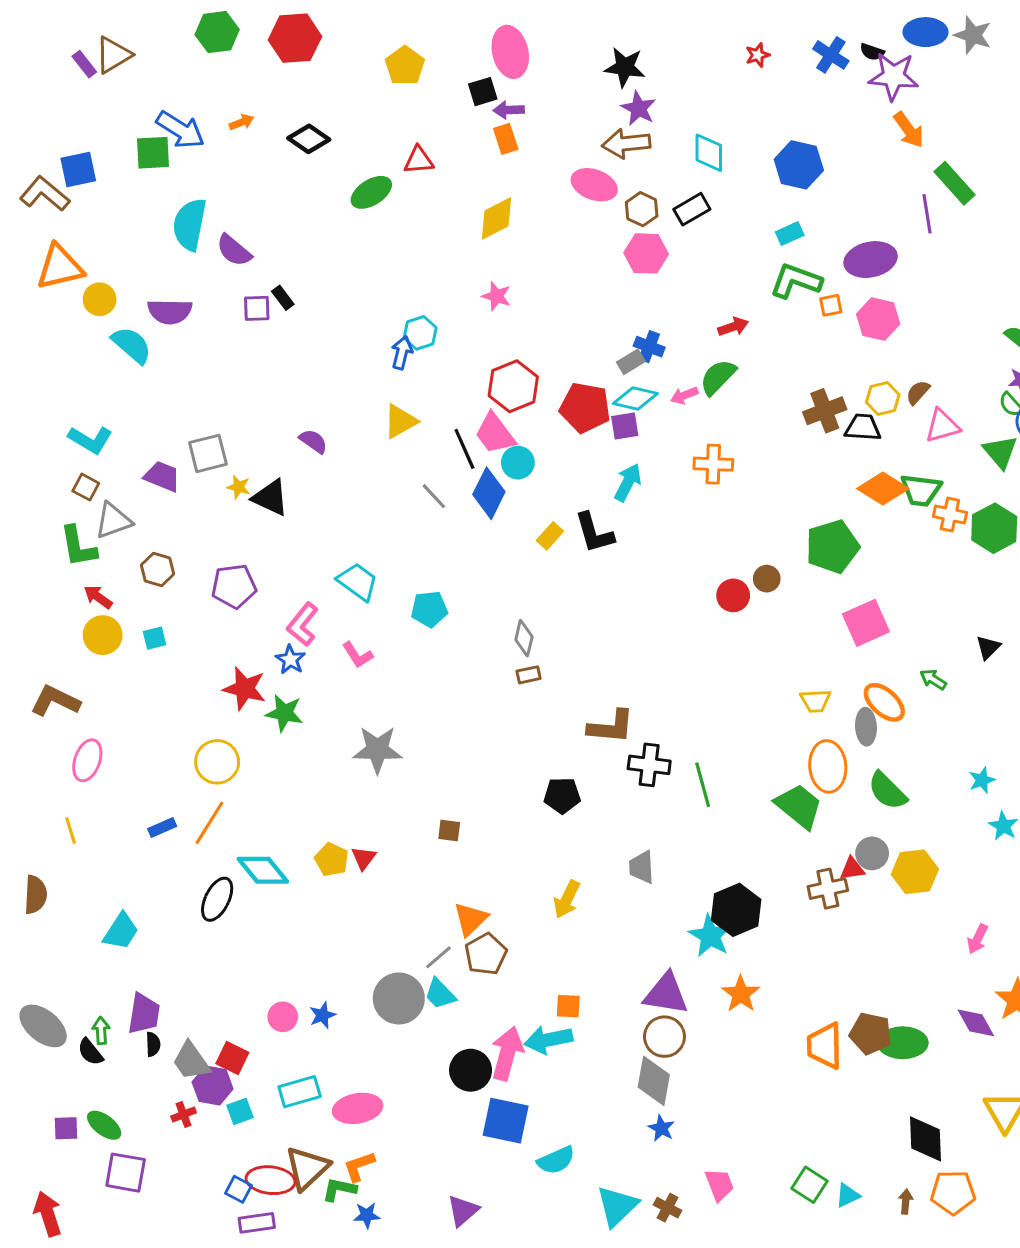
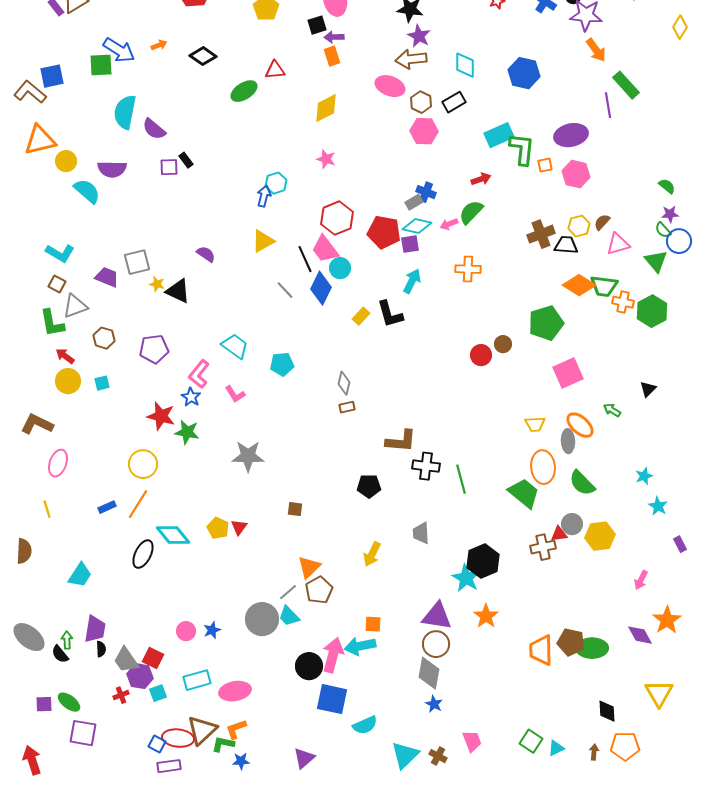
cyan rectangle: (790, 234) -> (499, 135), moved, size x1.6
green L-shape: (796, 281) -> (522, 149), turned 76
black diamond: (926, 1139) -> (607, 711), size x0.7

